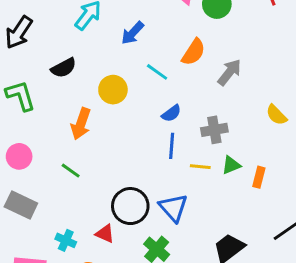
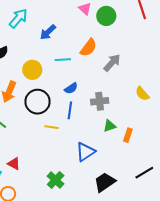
cyan line: (157, 72) -> (63, 60), turned -42
yellow line: (200, 167) -> (51, 127), moved
black circle: (130, 206) -> (38, 102), moved
blue triangle: (173, 208) -> (85, 152), moved, turned 35
red triangle: (105, 234) -> (14, 164), moved

